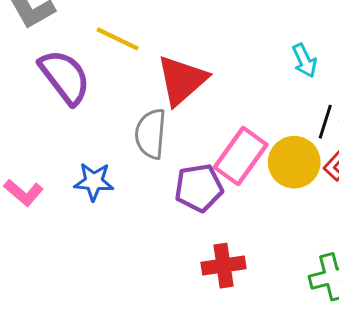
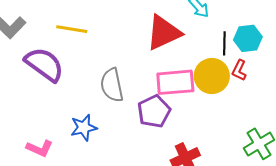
red triangle: (182, 80) -> (164, 33), moved, turned 33
pink rectangle: (241, 156) -> (175, 82), turned 66

